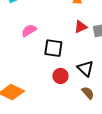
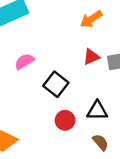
black square: (53, 48) -> (56, 84), turned 30
black triangle: (85, 68) -> (97, 111), turned -42

